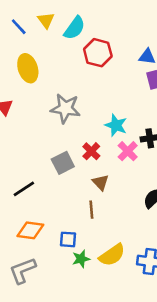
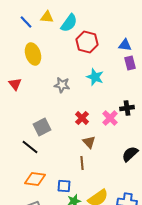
yellow triangle: (46, 20) -> (47, 17), turned -48
gray star: (65, 108) -> (62, 85), size x0.7
cyan star: (116, 125) -> (95, 77), moved
gray square: (63, 163) -> (42, 127), moved
black line: (24, 189) -> (30, 147), turned 72

